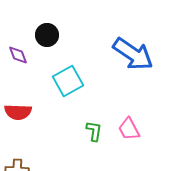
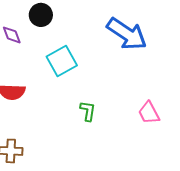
pink trapezoid: (129, 129) -> (149, 113), moved

